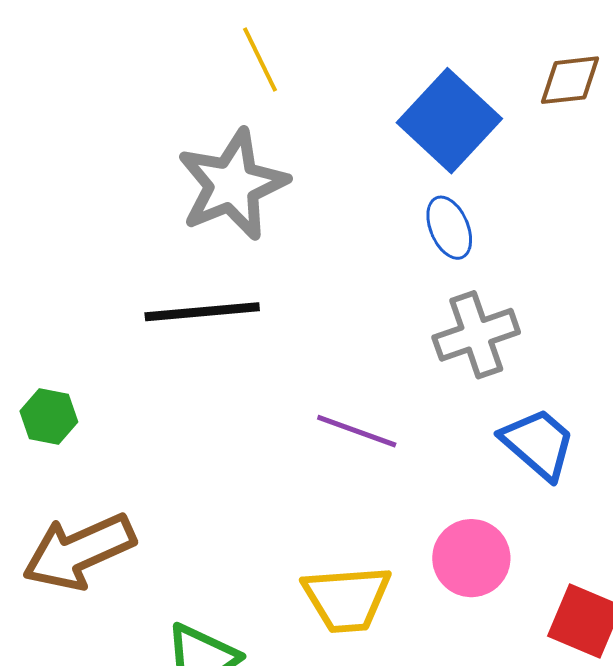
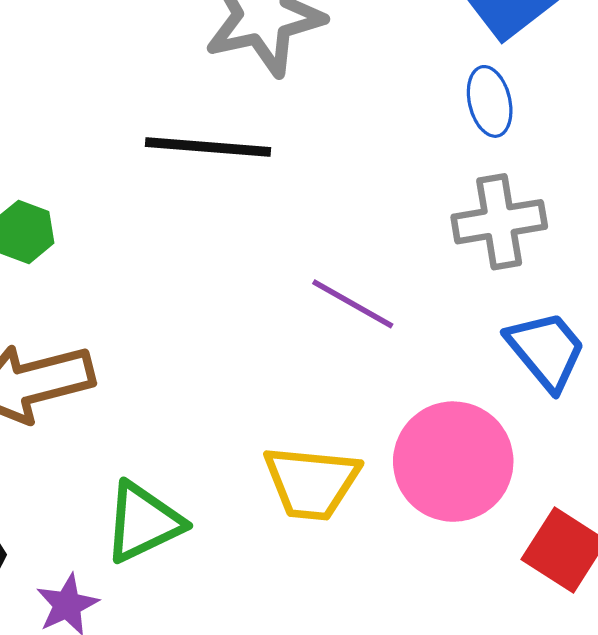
pink circle: (471, 558) -> (453, 462), size x1.4

